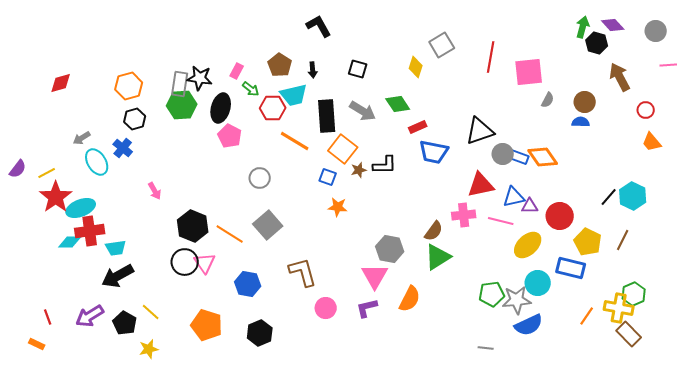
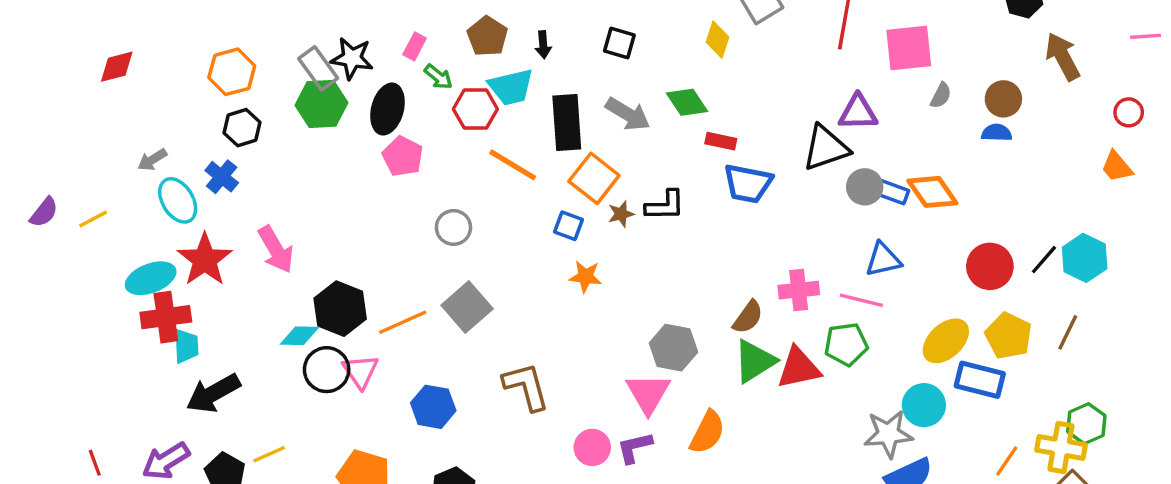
gray rectangle: (180, 84) -> (318, 68), turned -45
red circle: (646, 110) -> (1129, 112), moved
red rectangle: (418, 127) -> (721, 141), turned 36
red triangle: (481, 185) -> (799, 368), moved
pink arrow: (155, 191) -> (276, 249), size x1.6
red star: (56, 197) -> (205, 260), moved
purple triangle: (530, 206) -> (858, 112), moved, size x1.4
red circle: (560, 216) -> (990, 266), moved
orange line: (230, 234) -> (403, 322), turned -56
cyan diamond: (70, 242) -> (300, 336), moved
yellow ellipse: (528, 245) -> (946, 341), moved
cyan trapezoid: (116, 248) -> (186, 346), moved, turned -85
green pentagon: (492, 294) -> (846, 344), moved
pink circle: (326, 308) -> (592, 447), moved
yellow line: (151, 312) -> (269, 454), turned -66

